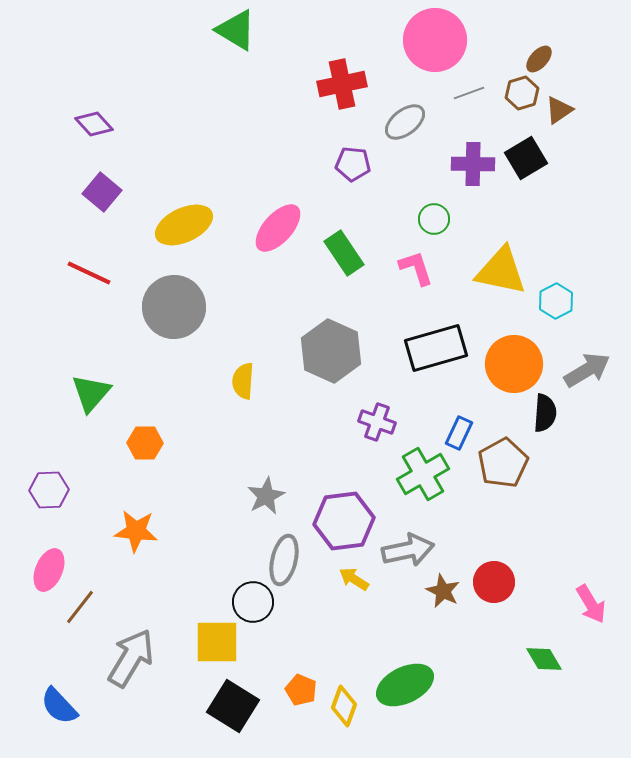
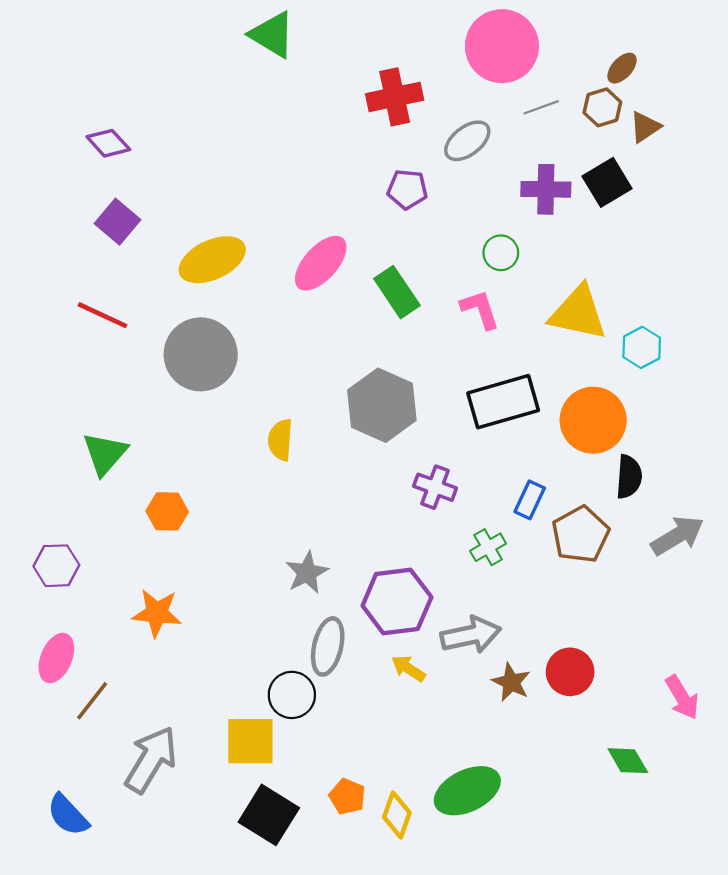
gray arrow: (587, 370) -> (677, 536), moved
green cross: (423, 474) -> (488, 547), size x0.6

